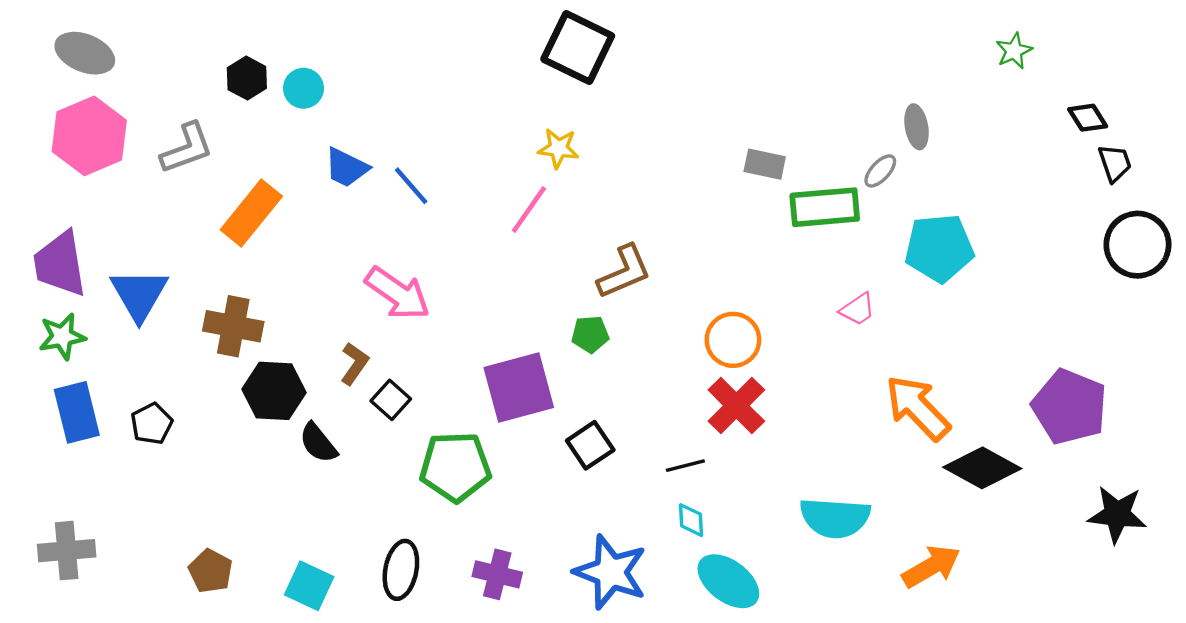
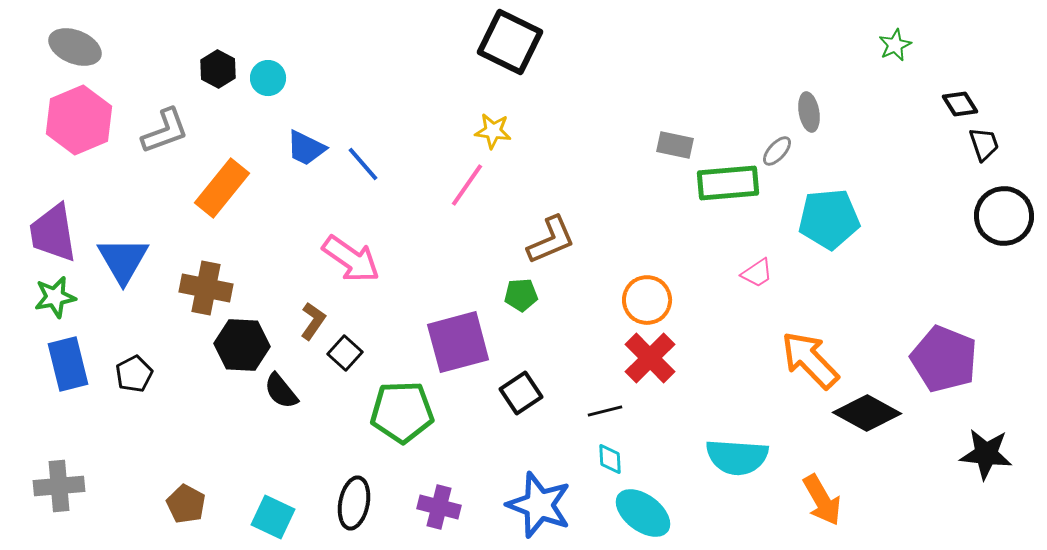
orange arrow: (931, 566) -> (822, 500), turned 90

